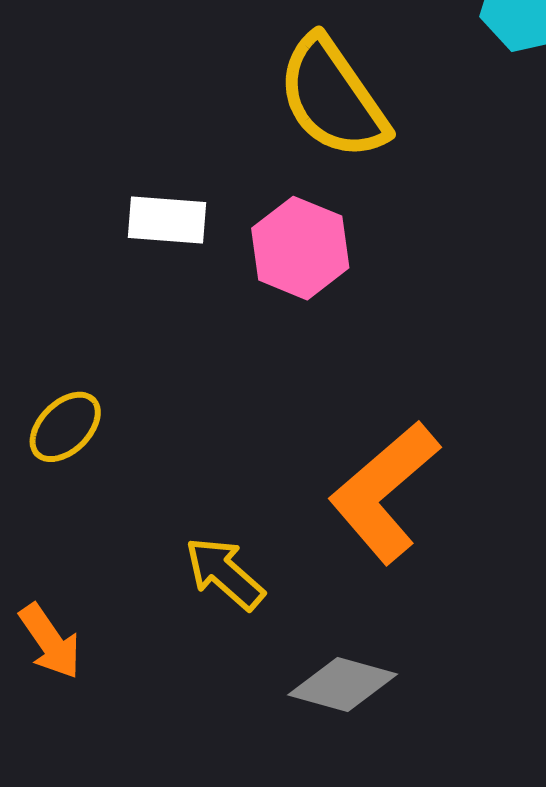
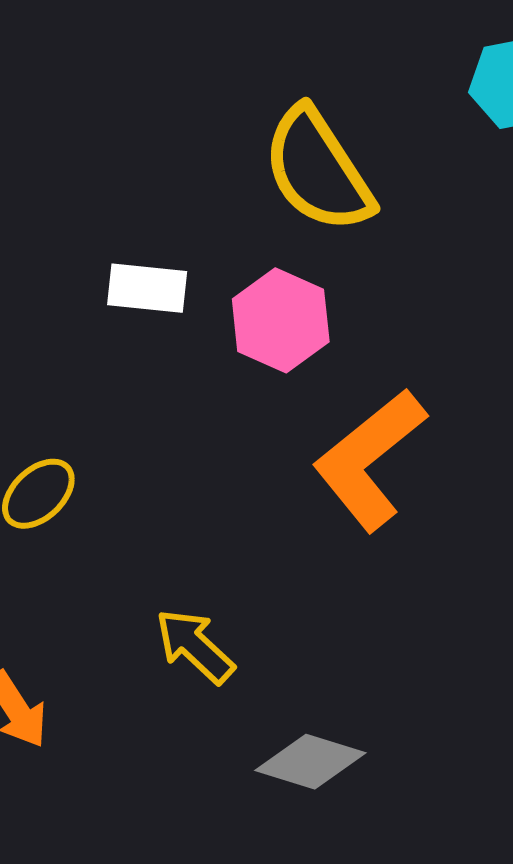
orange L-shape: (384, 492) -> (370, 460), moved

